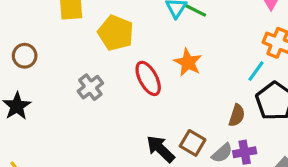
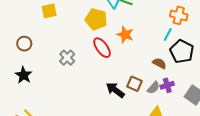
yellow pentagon: (116, 33) -> (96, 19), moved
brown semicircle: (237, 115) -> (159, 63), turned -72

